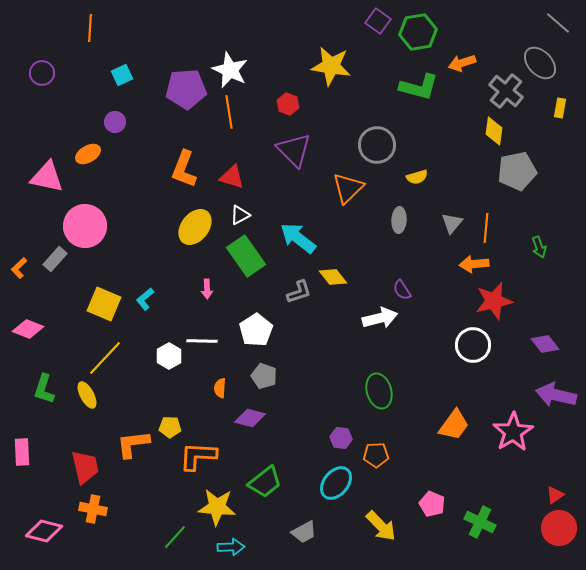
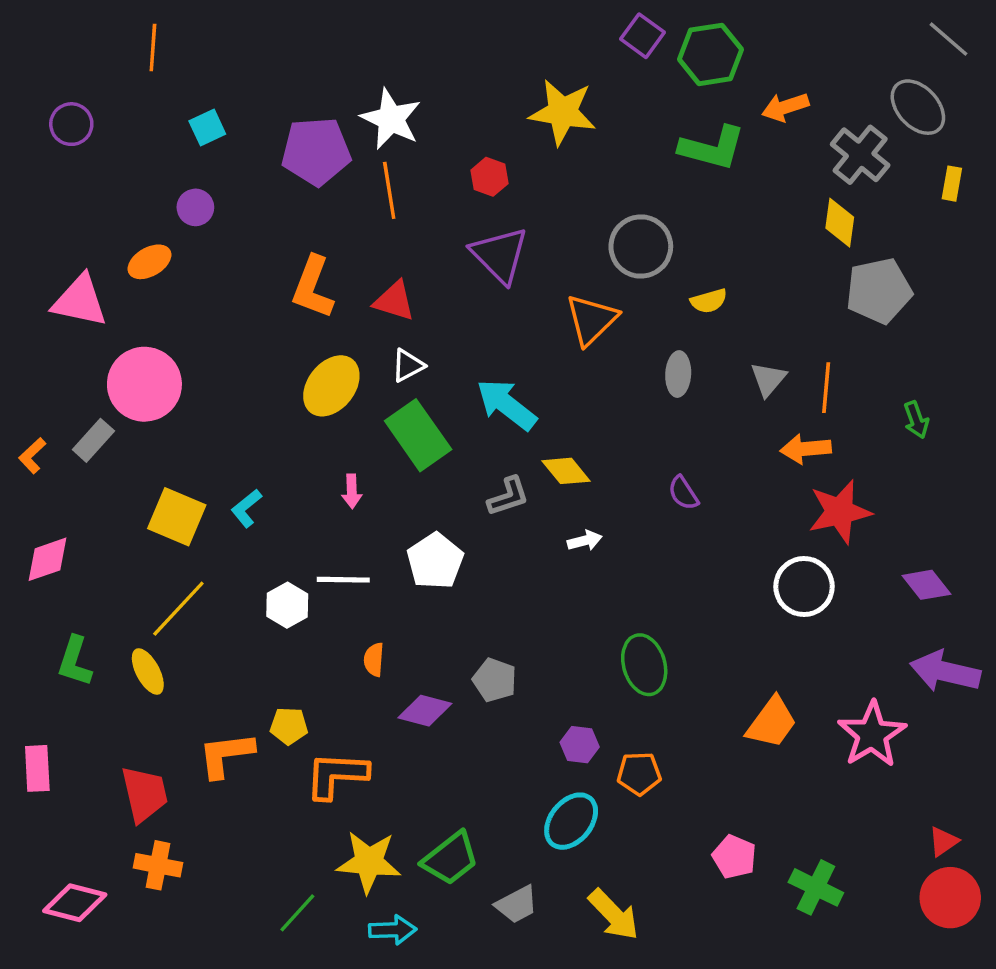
white arrow: (380, 318) -> (585, 541), moved, size x0.6
pink diamond: (28, 329) -> (48, 559), turned -40
gray pentagon: (264, 376) -> (495, 680), moved
green trapezoid: (265, 482) -> (450, 858), moved
yellow arrow: (381, 526) -> (614, 915), moved

